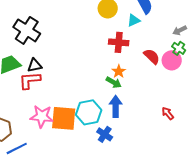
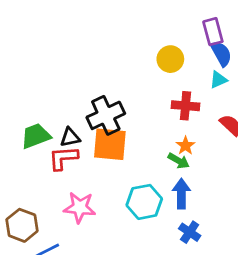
cyan triangle: (134, 20) -> (218, 80), moved
black cross: (27, 30) -> (106, 115), moved, turned 32
orange square: (64, 118) -> (110, 144), moved
blue cross: (105, 134) -> (190, 232), moved

